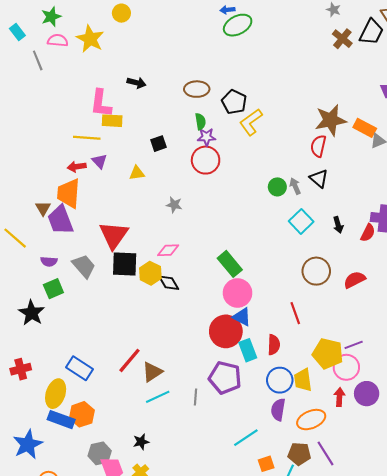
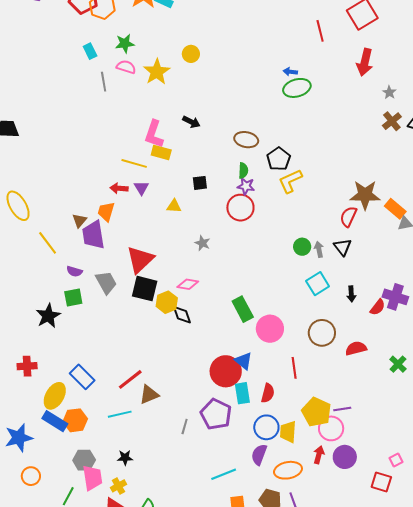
orange trapezoid: (69, 193) -> (106, 212), size x0.7
pink circle: (238, 293) -> (270, 329), moved
cyan line: (158, 397) -> (120, 414), moved

